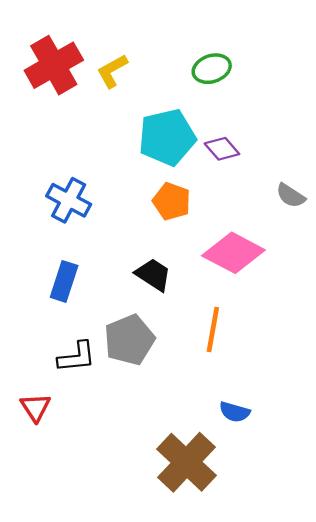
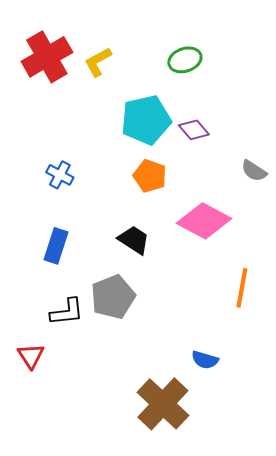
blue cross: (69, 200) -> (60, 175), size x0.7
orange line: (213, 330) -> (242, 288), moved

